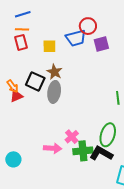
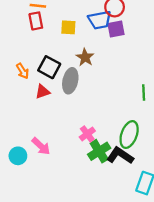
purple square: (101, 44) -> (116, 29), moved
brown star: (55, 72) -> (85, 57), moved
red triangle: (16, 96) -> (43, 92), moved
pink arrow: (53, 148) -> (41, 146), moved, turned 36
green cross: (83, 151) -> (99, 151), turned -30

